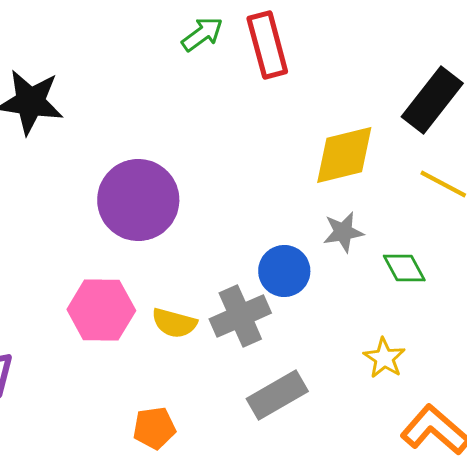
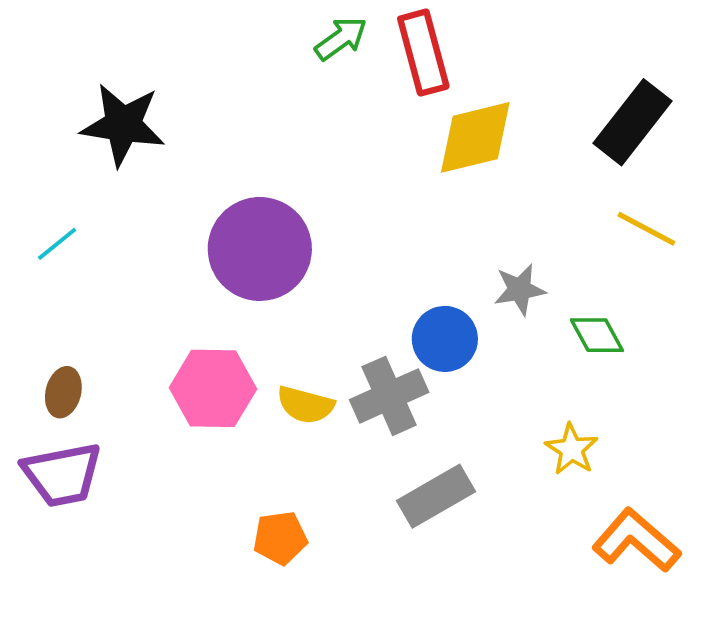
yellow diamond: (344, 155) -> (475, 137), moved

